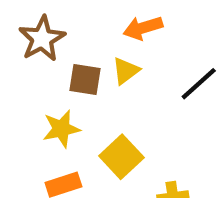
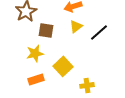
yellow triangle: (126, 71) -> (76, 26), moved

